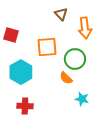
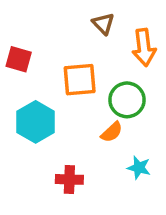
orange semicircle: (66, 78) -> (112, 132), turned -88
red cross: (25, 106) -> (69, 179), moved

